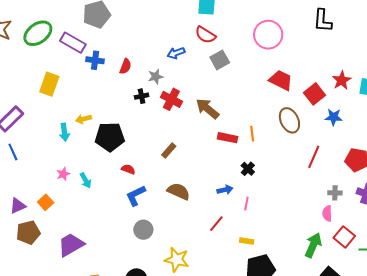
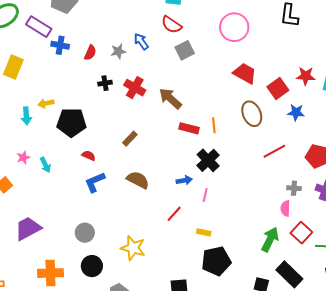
blue arrow: (176, 53) -> (141, 41), turned 72
gray star: (156, 77) -> (118, 51), moved
red star: (342, 80) -> (306, 76), turned 30
red line: (314, 157) -> (274, 151), turned 35
black cross: (248, 169) -> (208, 160), size x1.6
gray circle: (143, 230) -> (85, 233), moved

